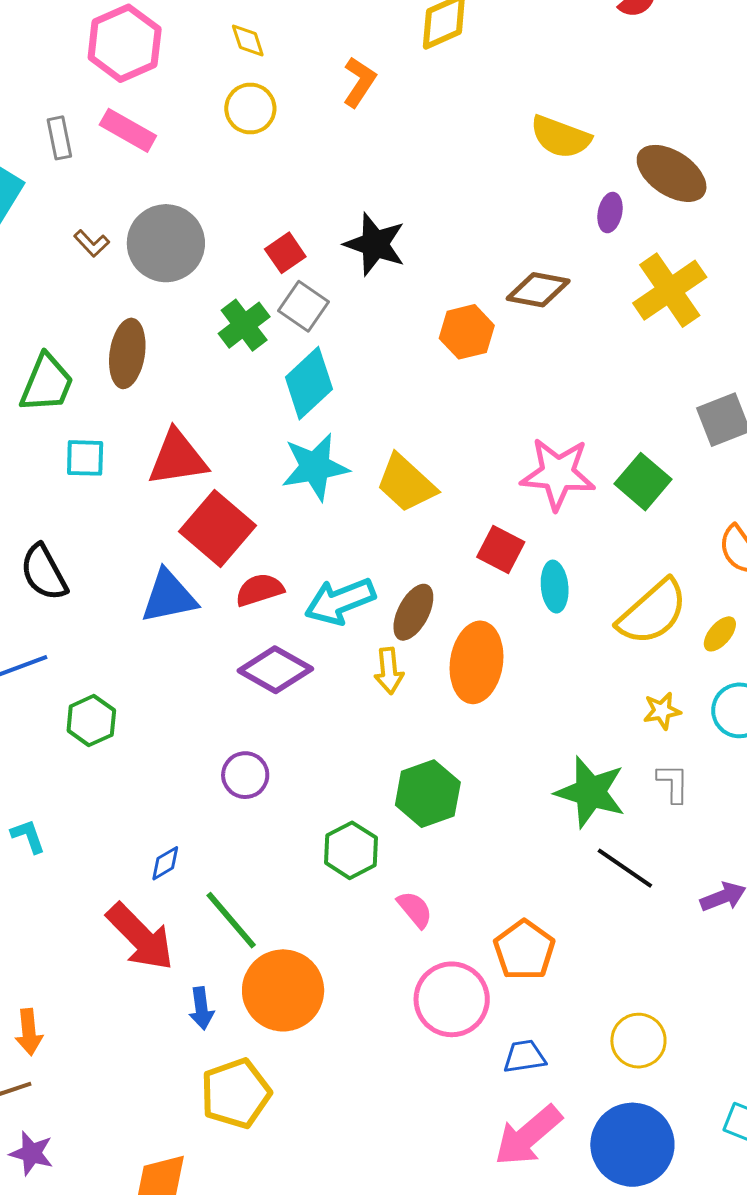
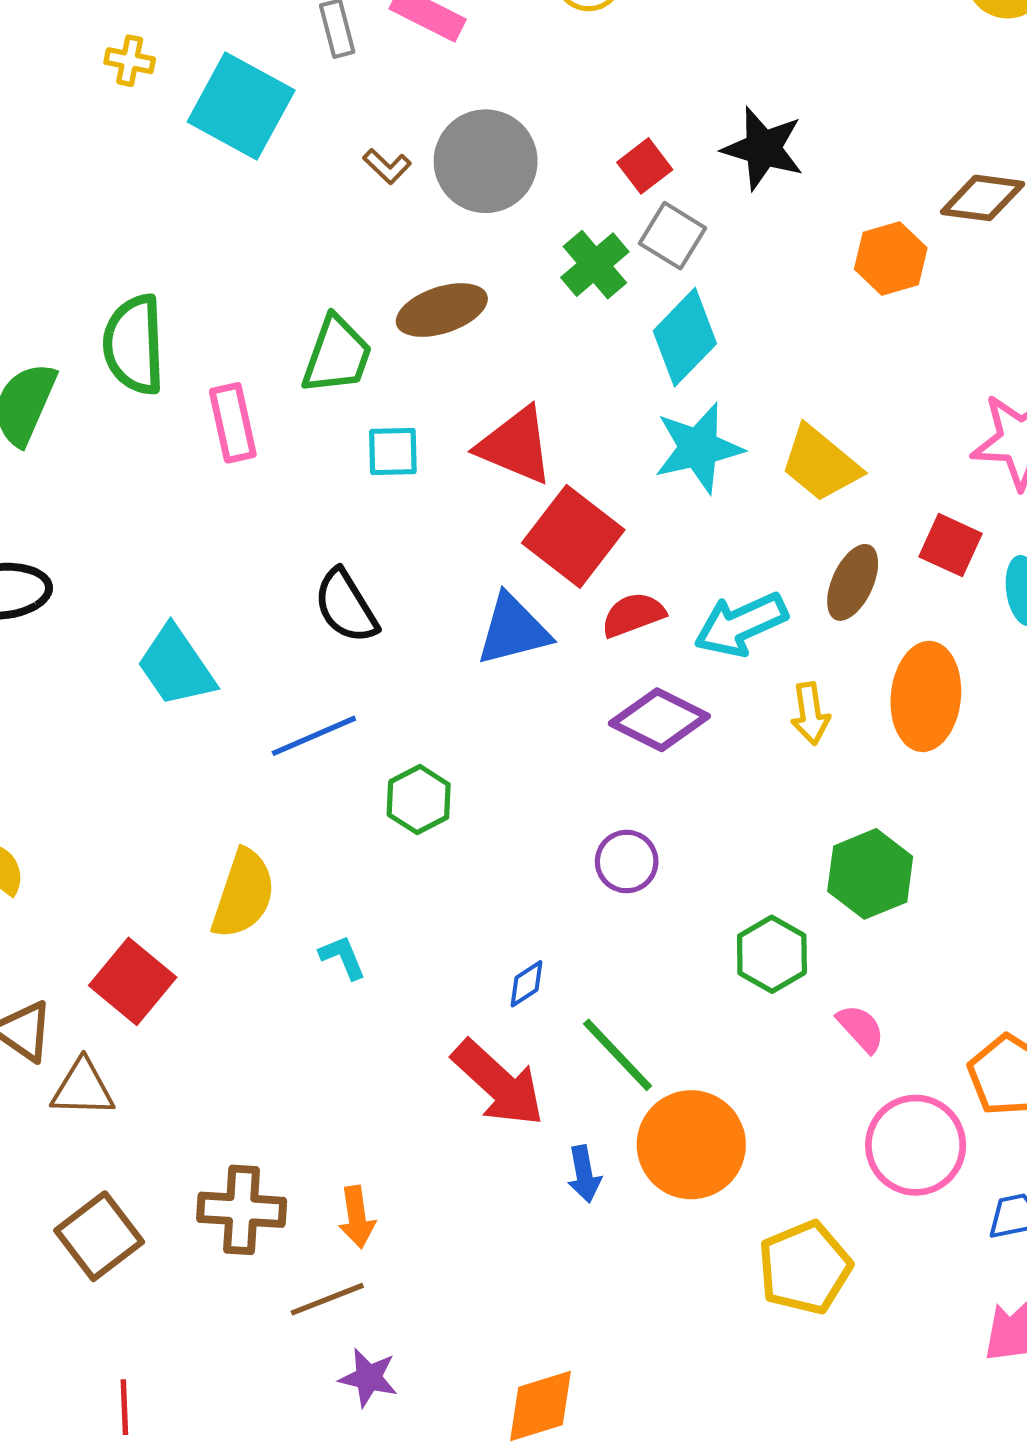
brown ellipse: (127, 353) -> (442, 310), turned 66
red triangle: (178, 458) -> (516, 446), turned 34
brown ellipse: (413, 612) -> (853, 582), moved
yellow pentagon: (236, 1093) -> (805, 1268), moved

